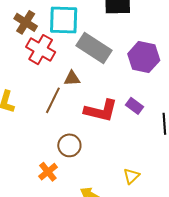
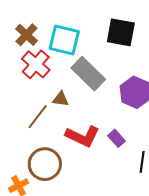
brown circle: (69, 145) -> (45, 164), size x1.4

